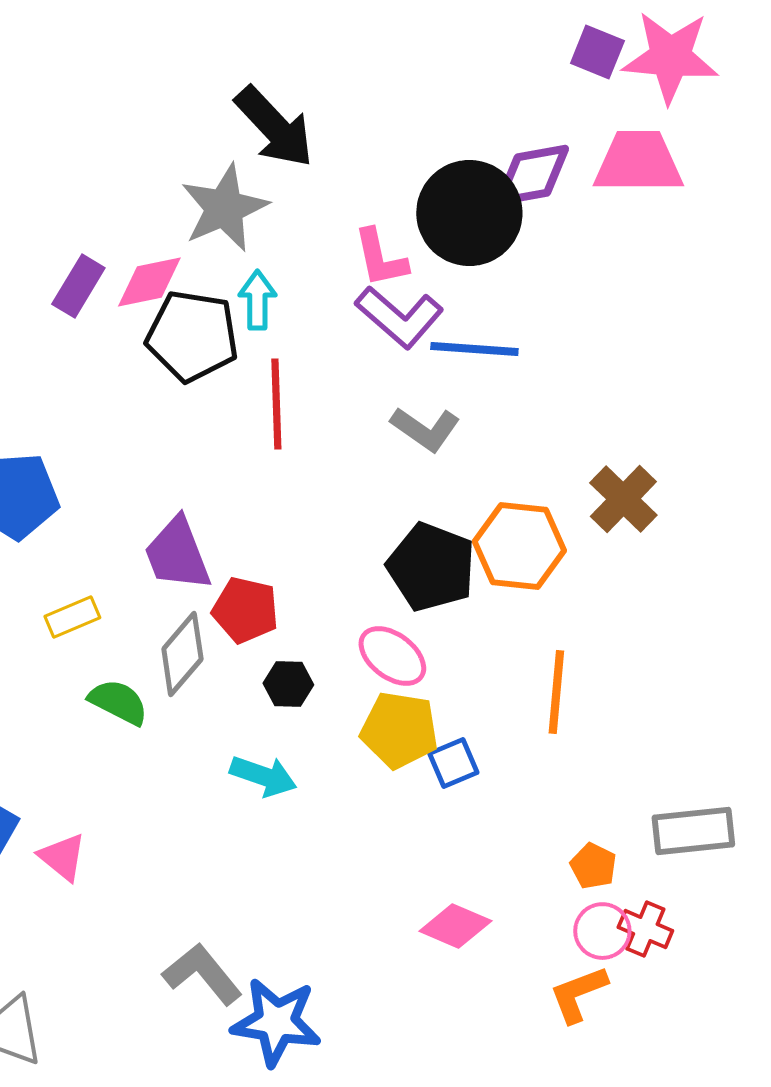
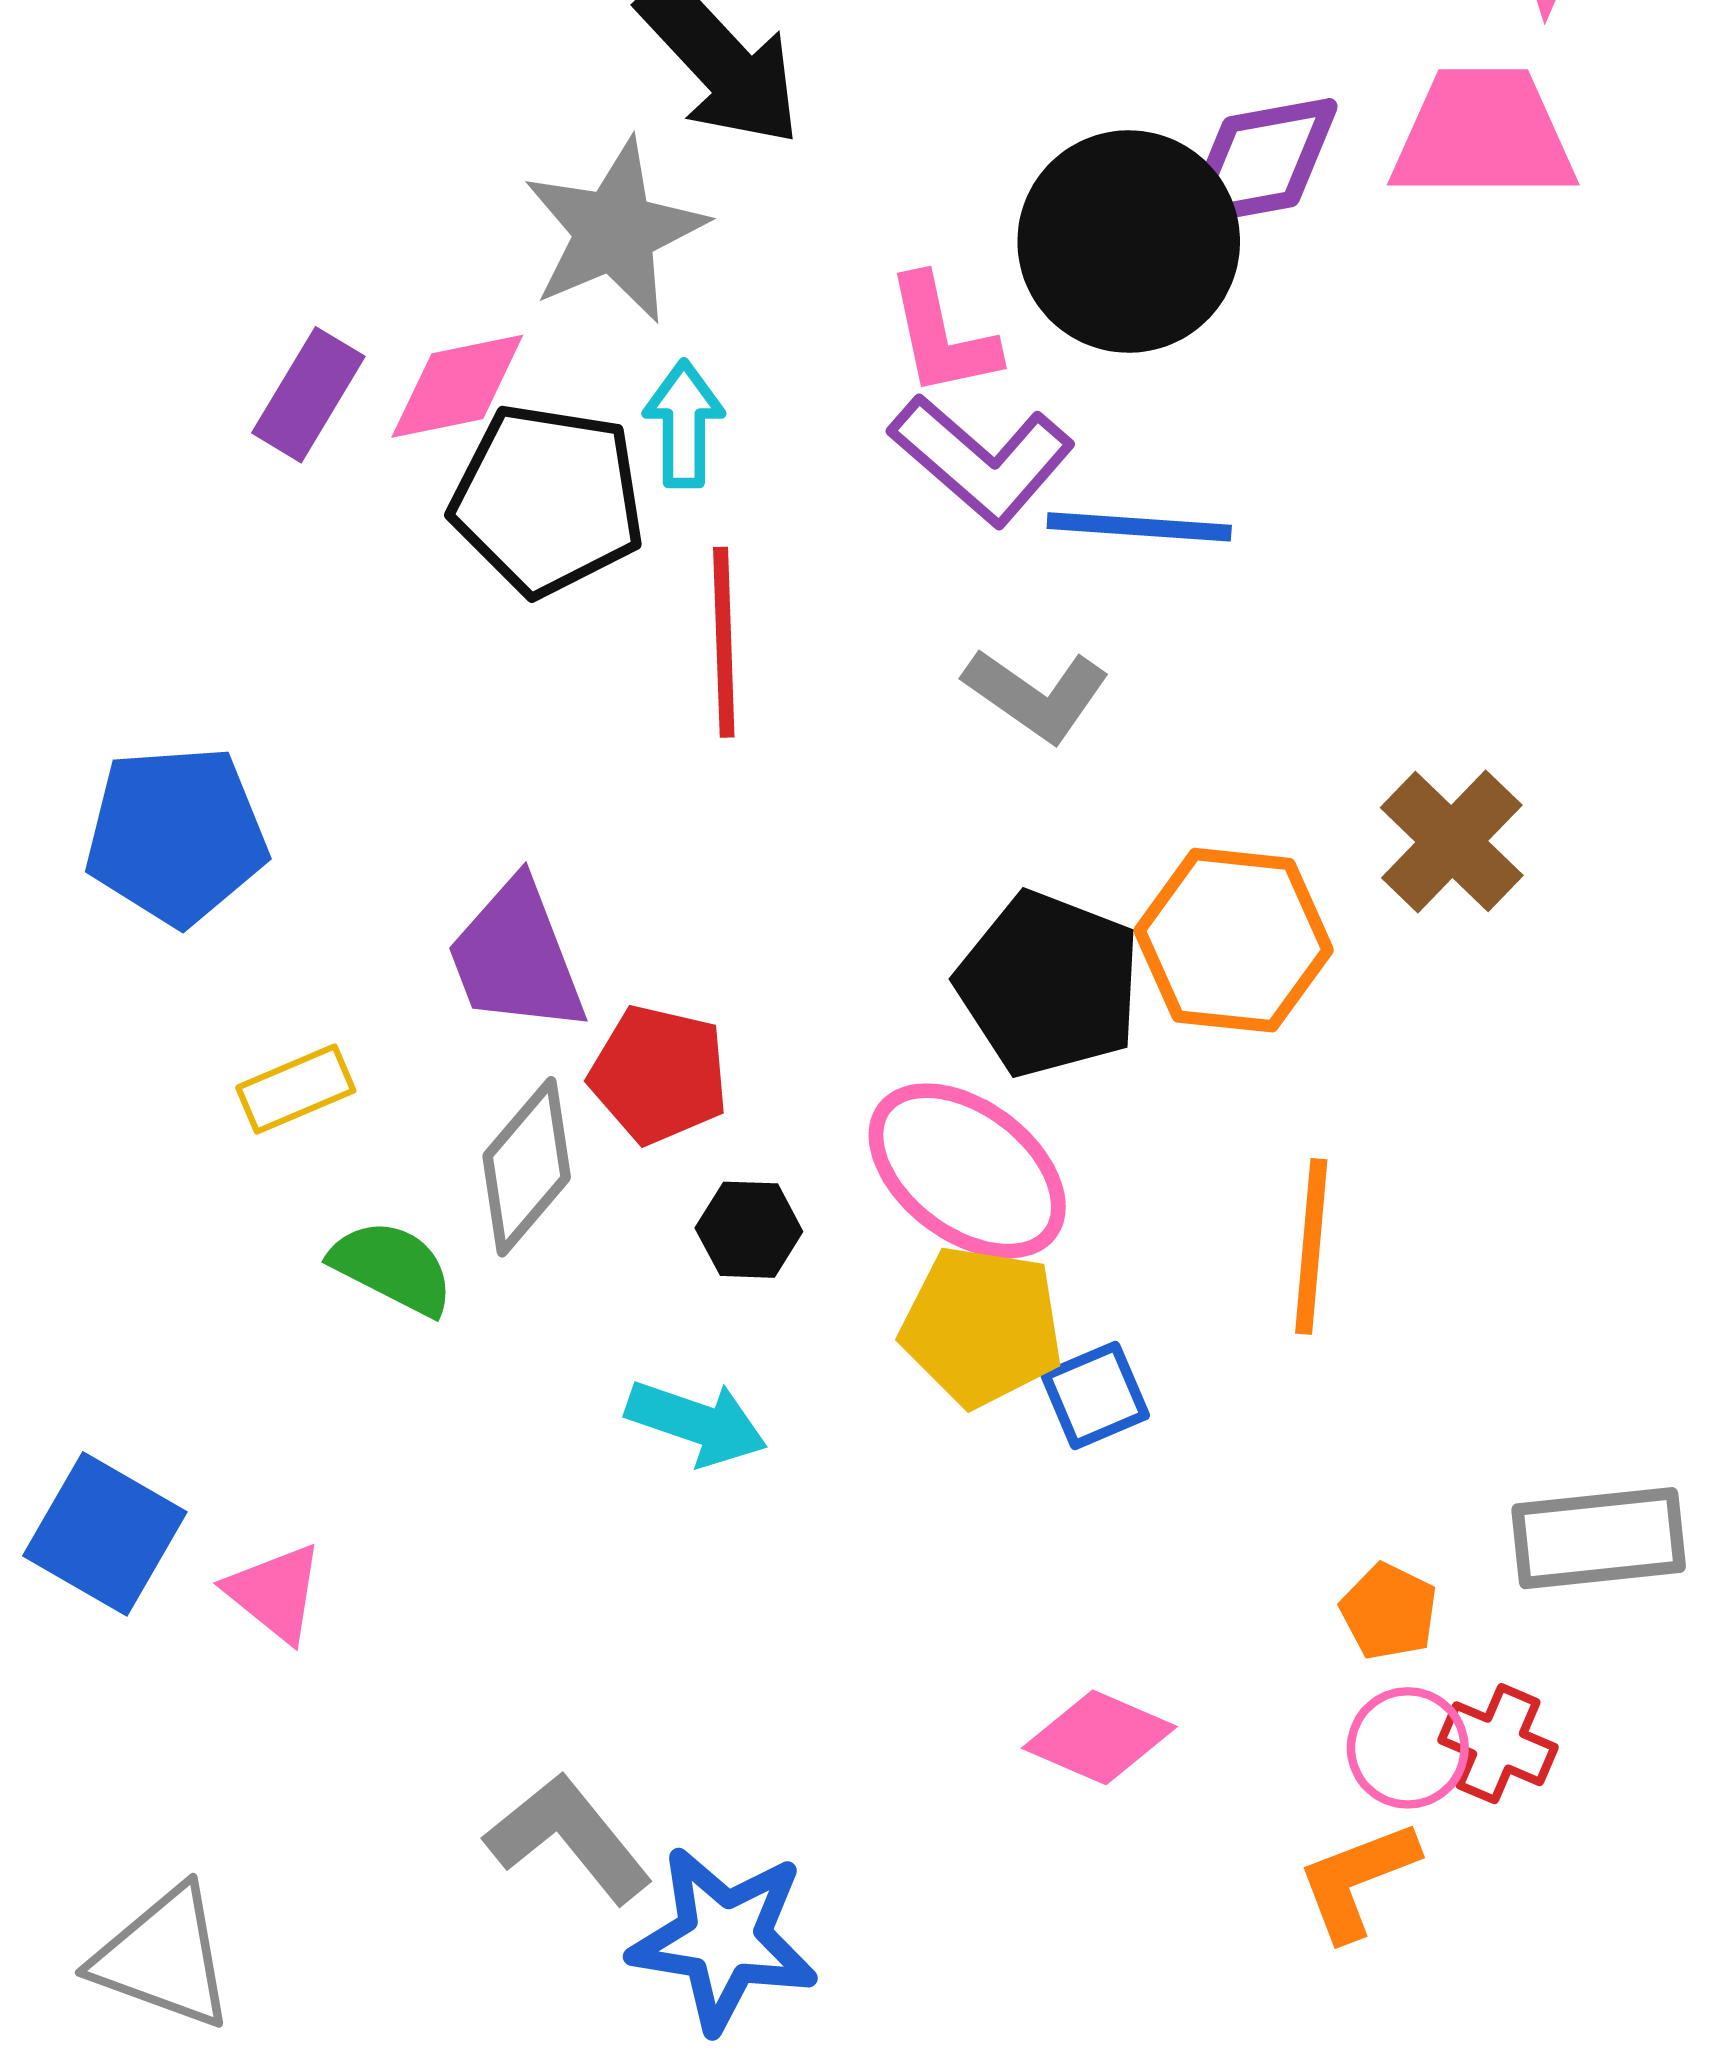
pink ellipse: (392, 656) -> (967, 1171), size x1.4

